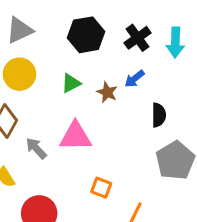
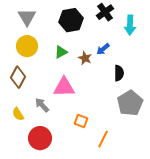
gray triangle: (19, 30) -> (27, 17), turned -36
black cross: (138, 38) -> (105, 12), moved
gray arrow: (36, 148) -> (42, 105), moved

